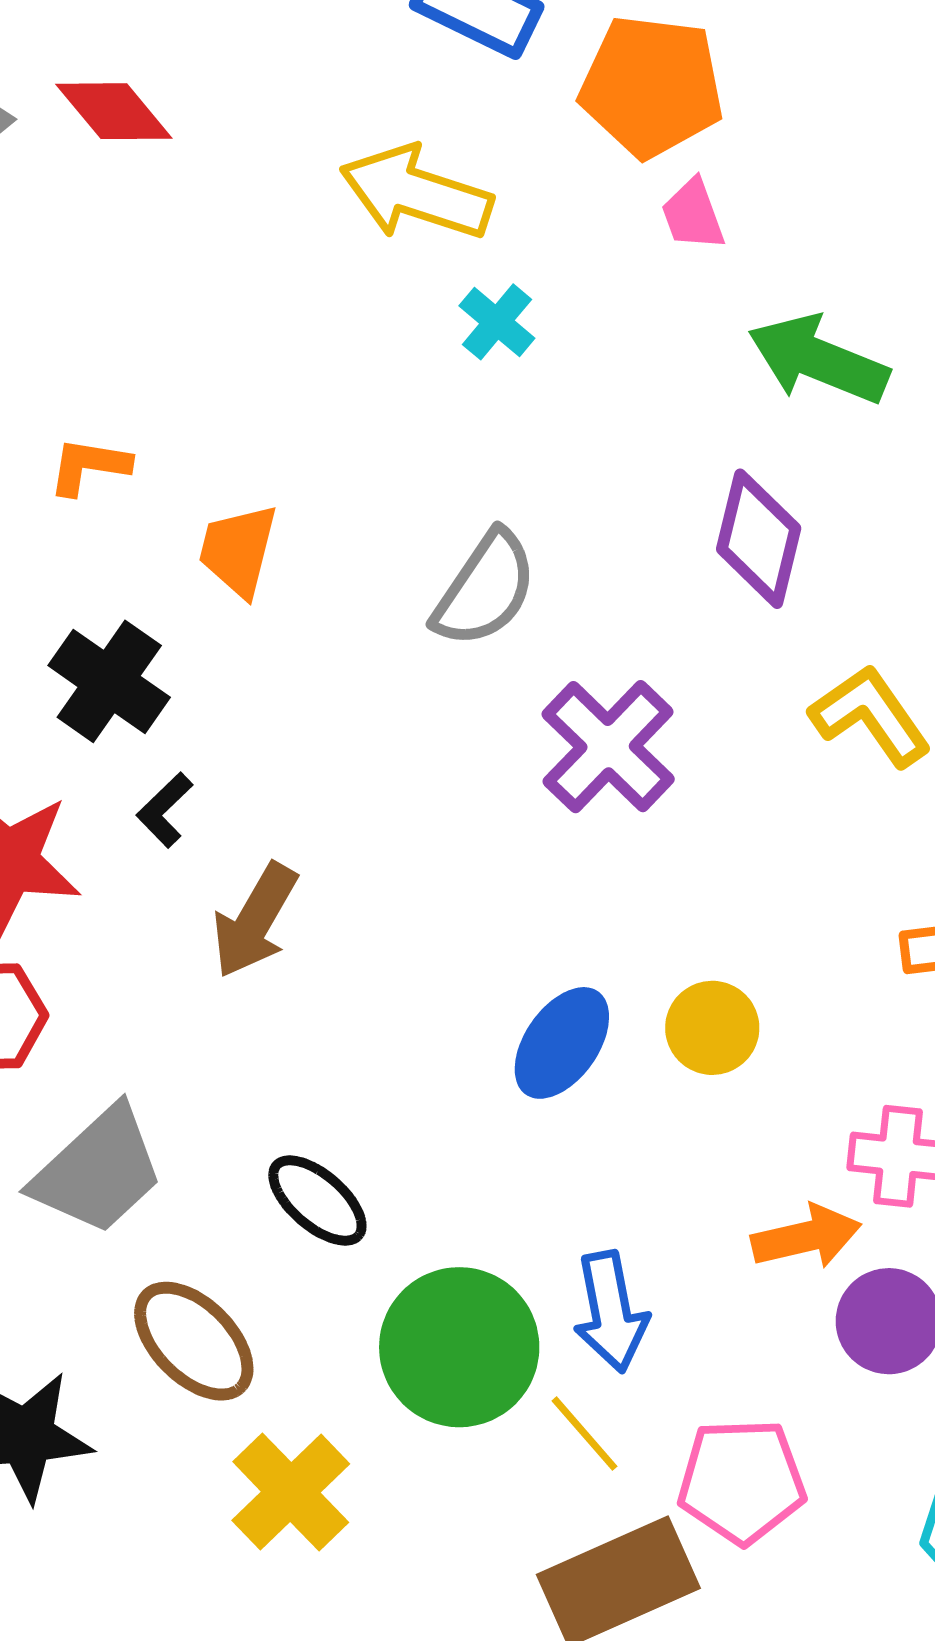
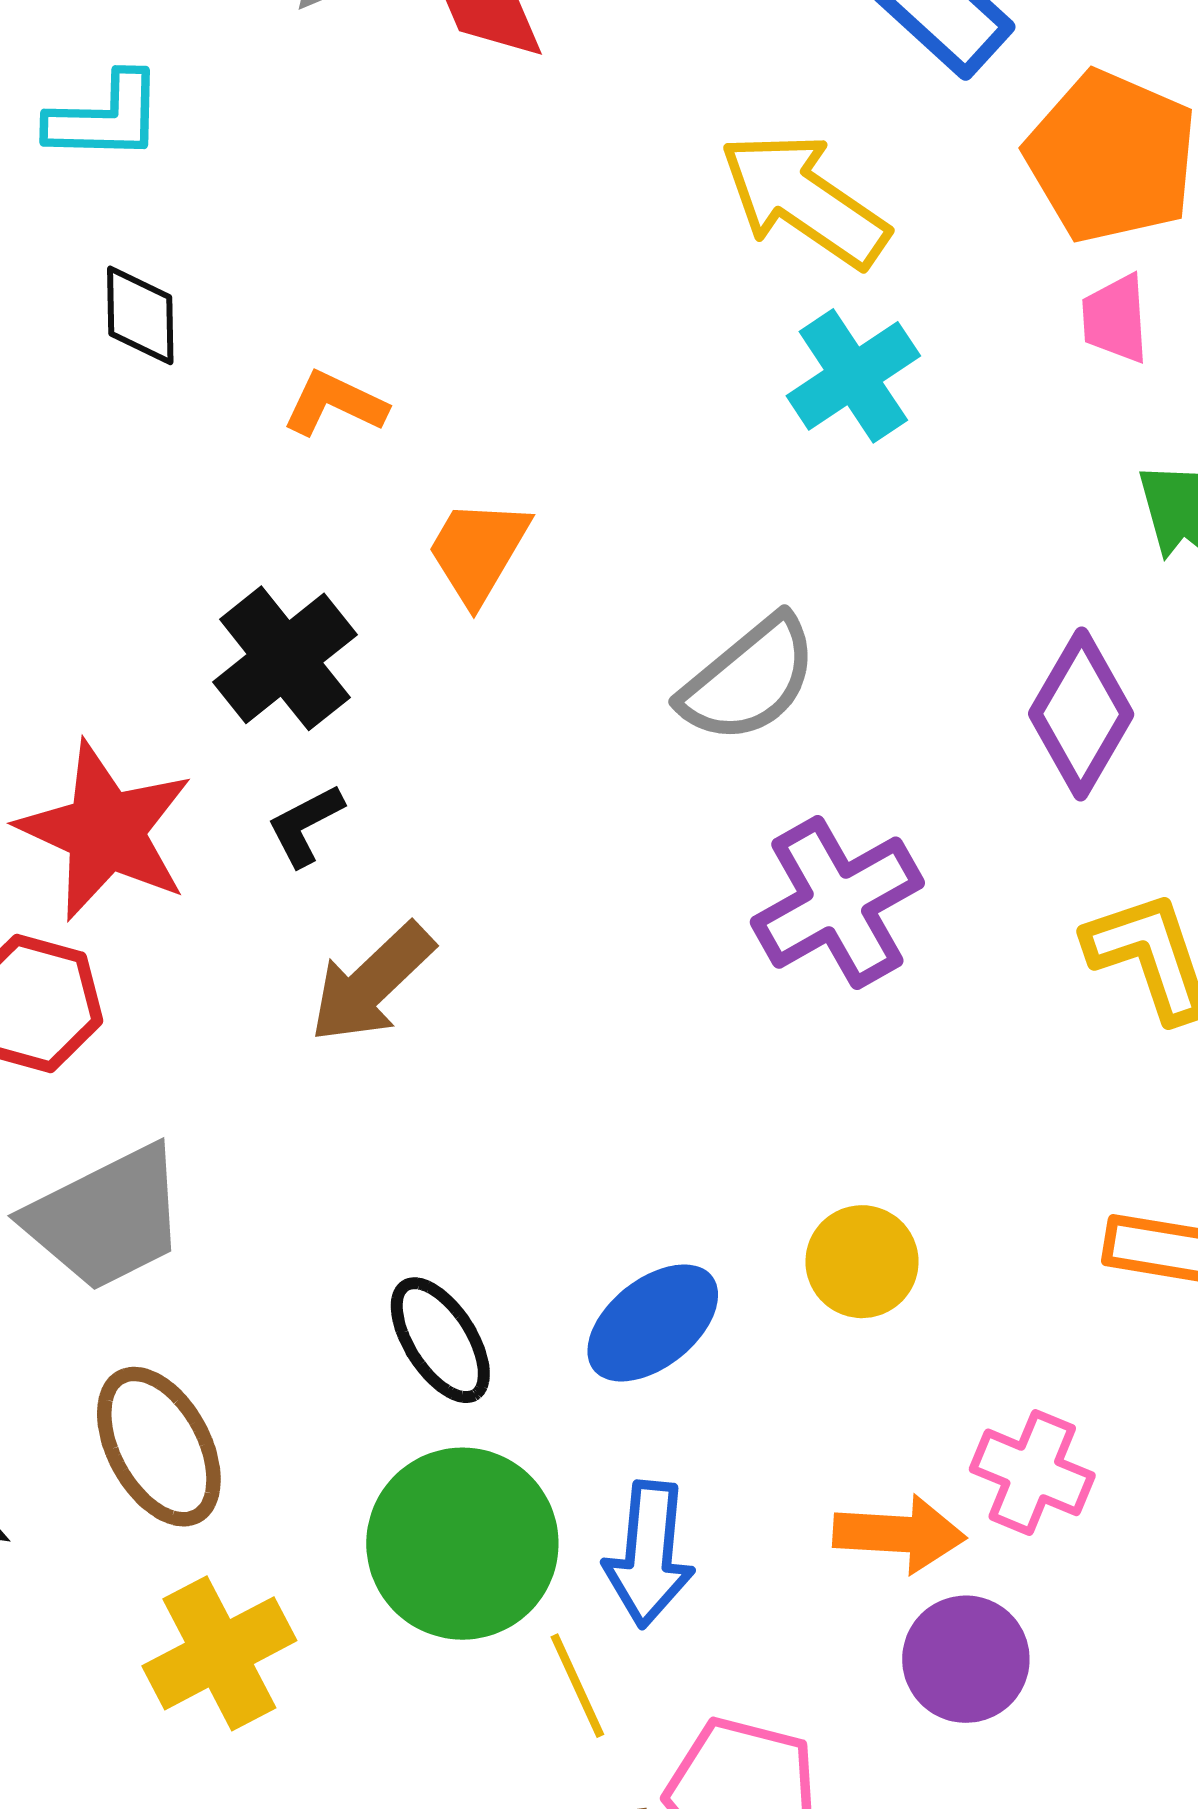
cyan cross: (497, 322) -> (853, 376), size x1.4
blue ellipse: (562, 1043) -> (653, 1323), moved
black ellipse: (317, 1201) -> (440, 1340), moved

